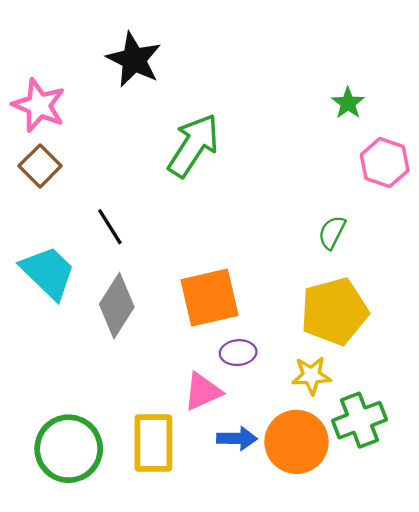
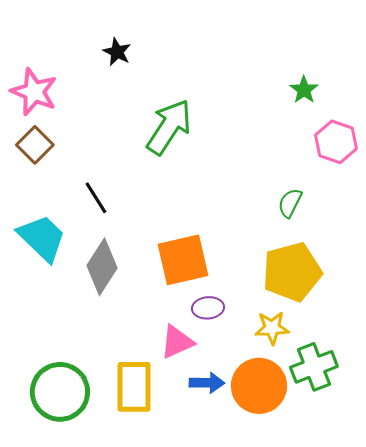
black star: (134, 60) -> (117, 52), size x0.6

